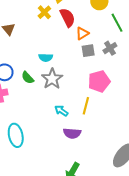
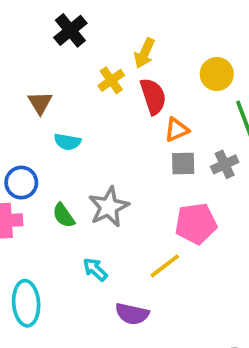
cyan semicircle: (46, 58) -> (67, 142), moved
green semicircle: (28, 78) -> (64, 215), moved
yellow line: (86, 106) -> (165, 266), turned 30
cyan arrow: (61, 111) -> (95, 269), moved

